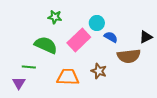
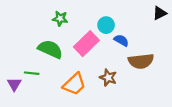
black triangle: (146, 37) -> (160, 13), moved
orange trapezoid: (68, 77) -> (74, 84), turned 135
purple triangle: (19, 83) -> (14, 84), moved

